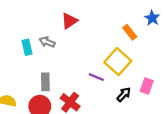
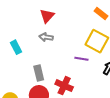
gray arrow: (47, 42) -> (46, 37), moved

